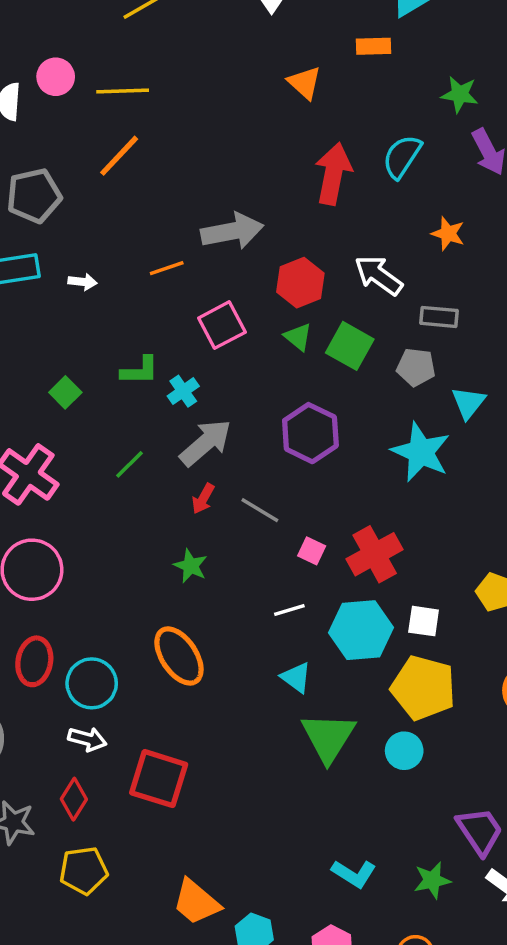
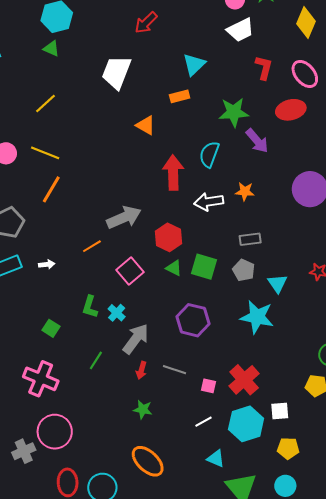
yellow line: (123, 91) -> (45, 153), turned 36
green star: (460, 94) -> (234, 112), size x1.4
white arrow: (378, 275) -> (209, 202), moved, turned -32
gray pentagon: (416, 367) -> (244, 270), turned 30
green L-shape: (140, 371) -> (90, 307), turned 120
yellow pentagon: (423, 688) -> (288, 448), size x0.6

